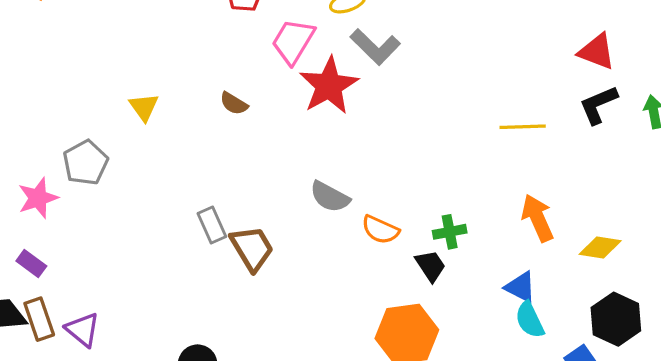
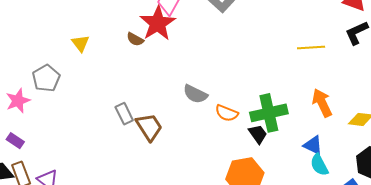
red star: (329, 86) -> (158, 23), moved
green cross: (450, 232) -> (269, 113), size x1.8

